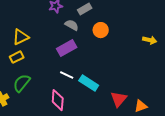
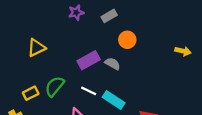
gray semicircle: (72, 25) -> (113, 64), moved
yellow rectangle: (17, 57) -> (31, 93), moved
green semicircle: (22, 83) -> (55, 86), moved

